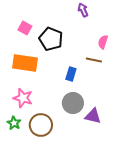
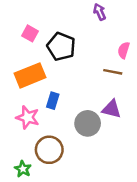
orange rectangle: (25, 63) -> (30, 75), turned -30
blue rectangle: (71, 74) -> (53, 101), moved
purple triangle: (93, 116) -> (112, 109), moved
green star: (14, 123) -> (23, 169), moved

